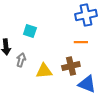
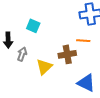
brown cross: (71, 66) -> (67, 54), moved
yellow triangle: (44, 71) -> (44, 67), turned -42

